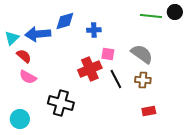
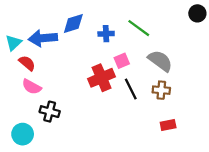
green line: (151, 16) -> (139, 28), moved, turned 30
pink square: (108, 54) -> (122, 61), turned -32
black cross: (61, 103) -> (50, 112), moved, size x0.7

